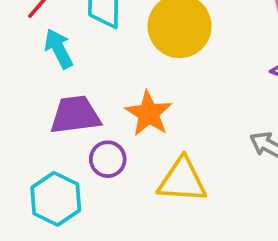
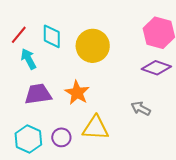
purple circle: (108, 159) -> (61, 137), moved

